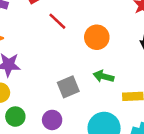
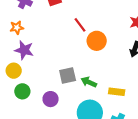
red line: (57, 21) -> (80, 25), moved
green arrow: (104, 76) -> (89, 82), moved

